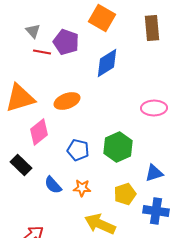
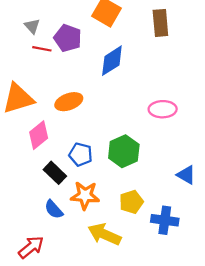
black rectangle: (21, 165) -> (55, 173), moved
blue triangle: (154, 173) -> (186, 175), moved, turned 48
blue semicircle: (53, 185) -> (54, 209), moved
orange star: (82, 188) -> (85, 195), size x1.5

